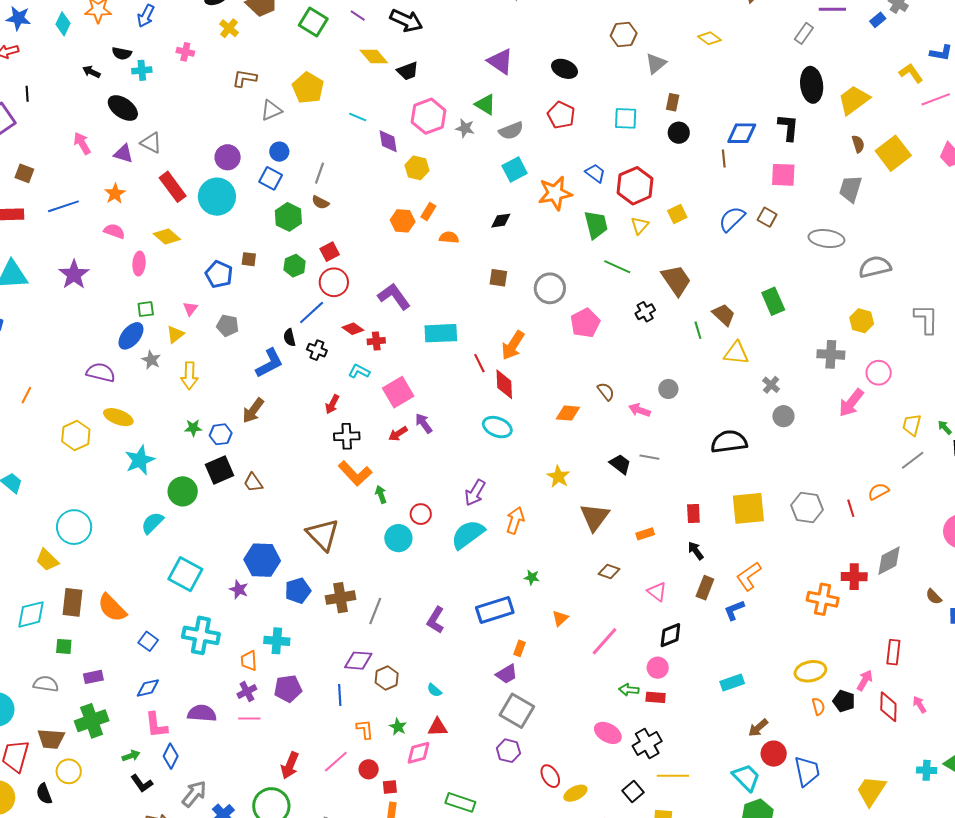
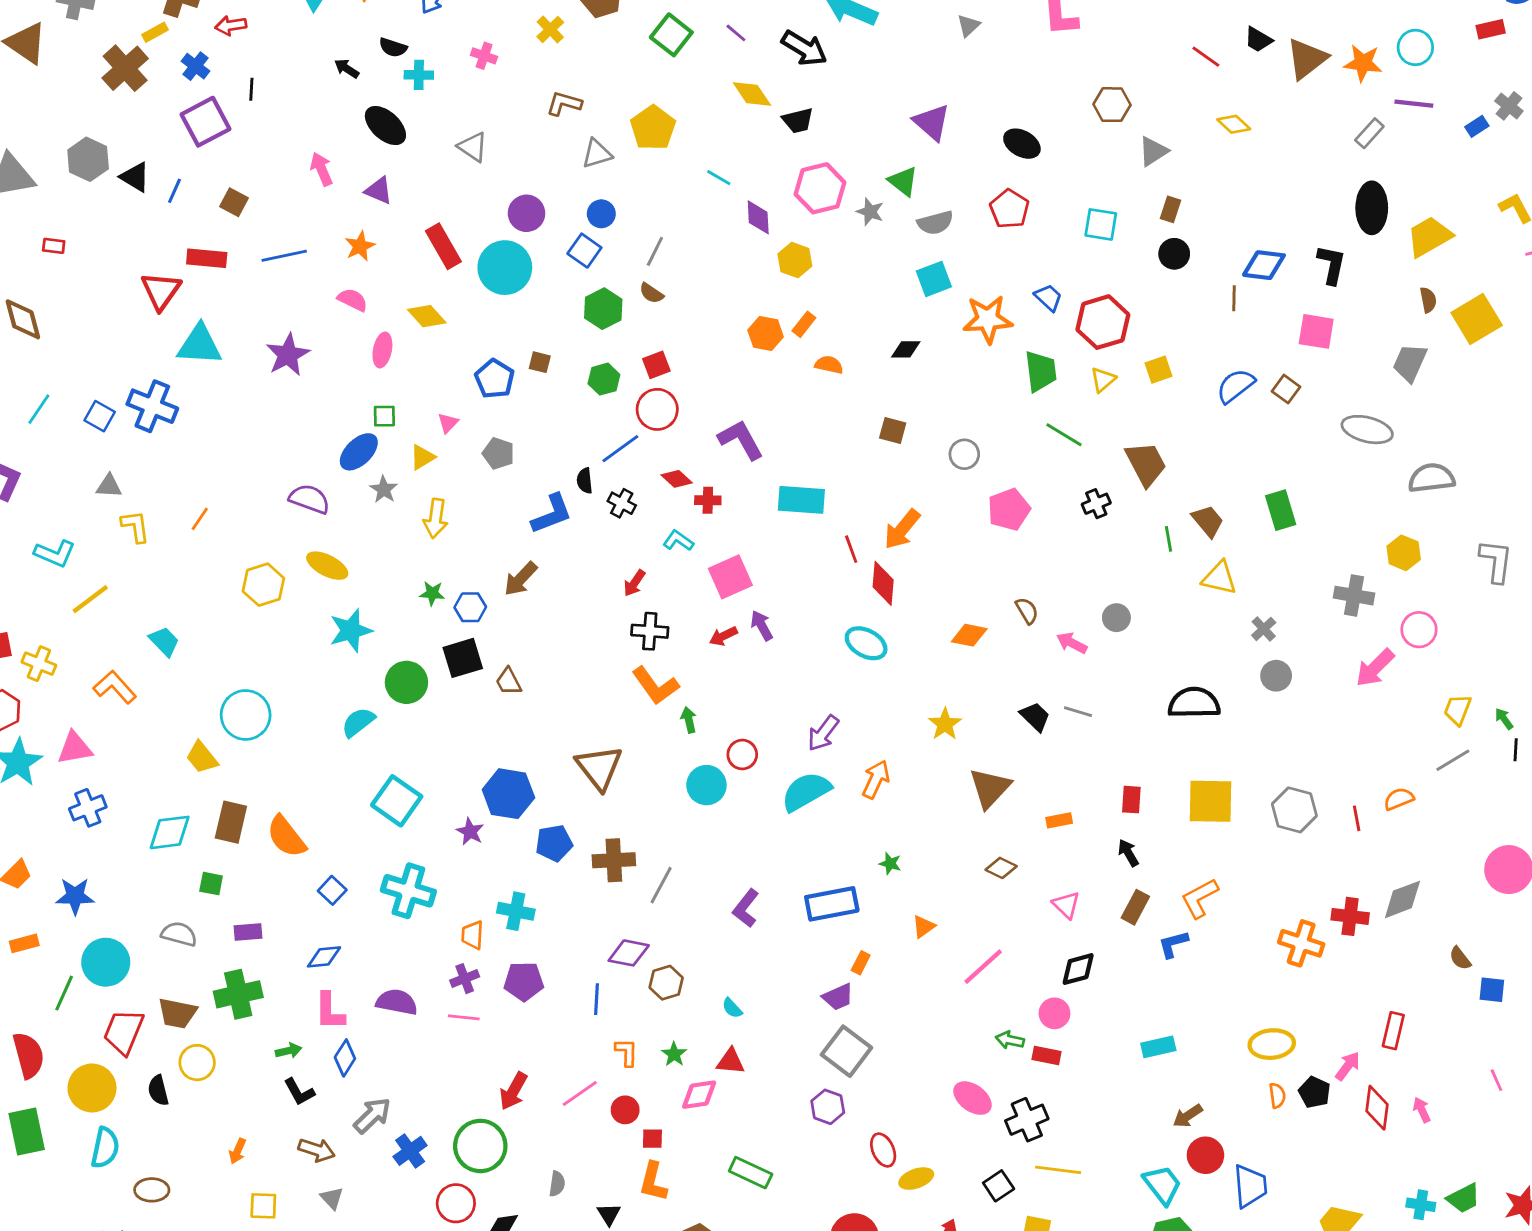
gray triangle: (151, 143) -> (473, 147), moved
gray circle: (550, 288) -> (964, 454), size x0.7

